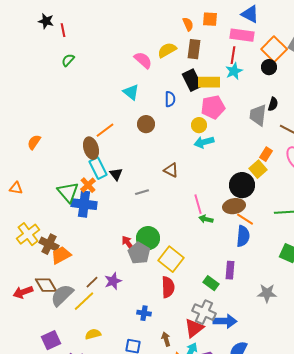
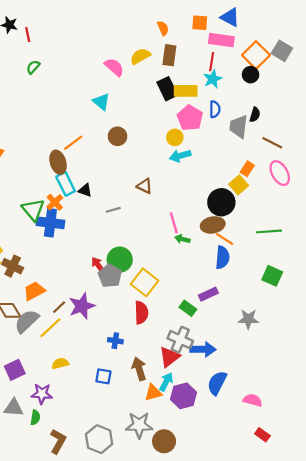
orange square: (210, 19) -> (200, 23), moved
blue semicircle: (170, 99) -> (215, 109), moved
pink pentagon: (213, 107) -> (190, 118), turned -30
black triangle: (116, 174) -> (85, 190), turned -32
orange trapezoid: (61, 255) -> (34, 291), moved
purple rectangle: (230, 270) -> (208, 294), turned 60
purple star: (113, 281) -> (82, 306), size x1.4
brown arrow: (166, 339) -> (139, 369), size x1.5

